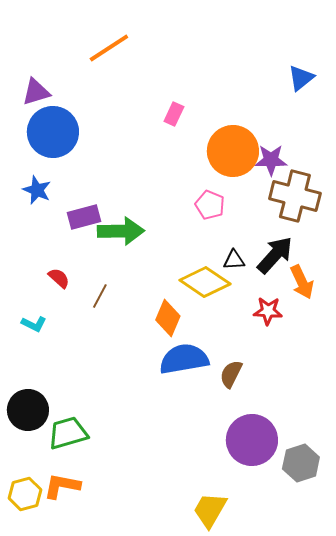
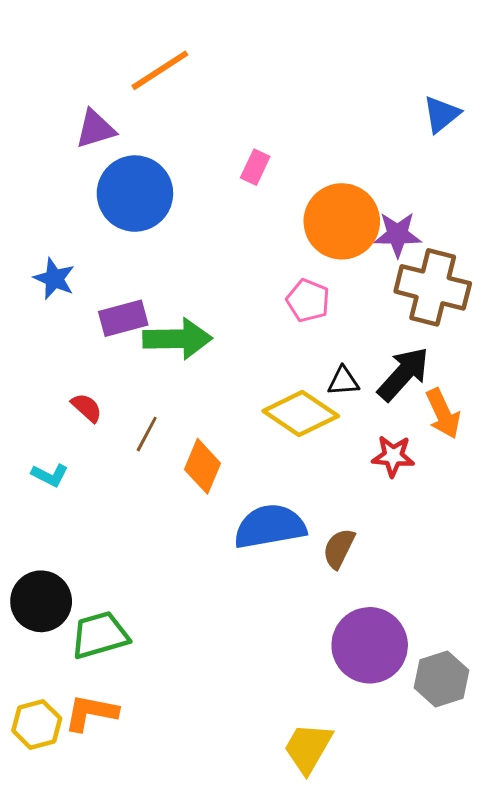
purple triangle: (36, 92) -> (95, 129), moved
blue circle: (53, 132) -> (135, 194), moved
orange diamond: (168, 318) -> (202, 466), moved

